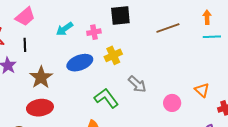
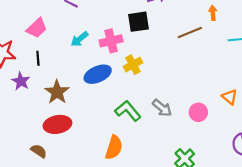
orange arrow: (207, 17) -> (213, 13), moved
pink cross: (94, 32) -> (111, 41), size x1.5
gray arrow: (137, 84) -> (162, 108), moved

